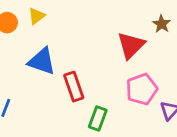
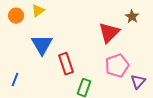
blue triangle: (42, 61) -> (42, 45), turned 40

